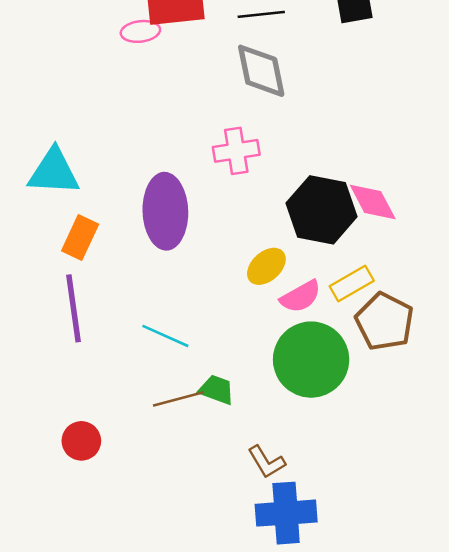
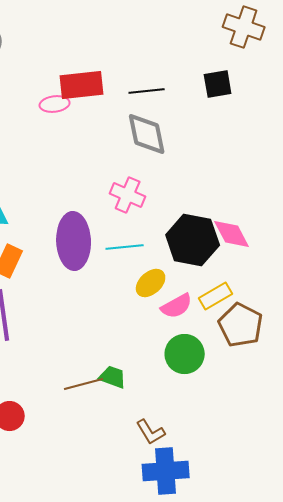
pink cross: (236, 151) -> (128, 195), turned 32
cyan line: (165, 336) -> (125, 247), moved, turned -30
green circle: (311, 360) -> (185, 354), size x0.7

